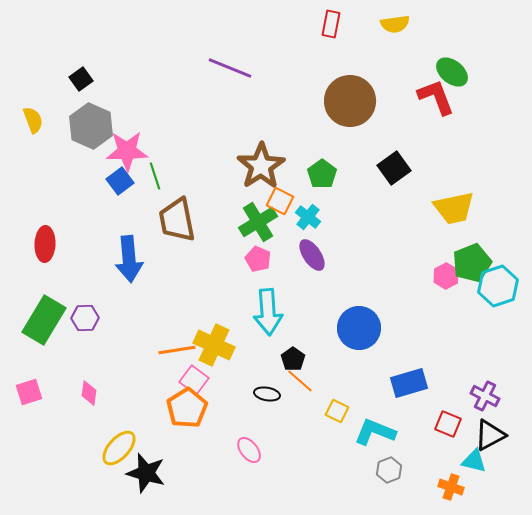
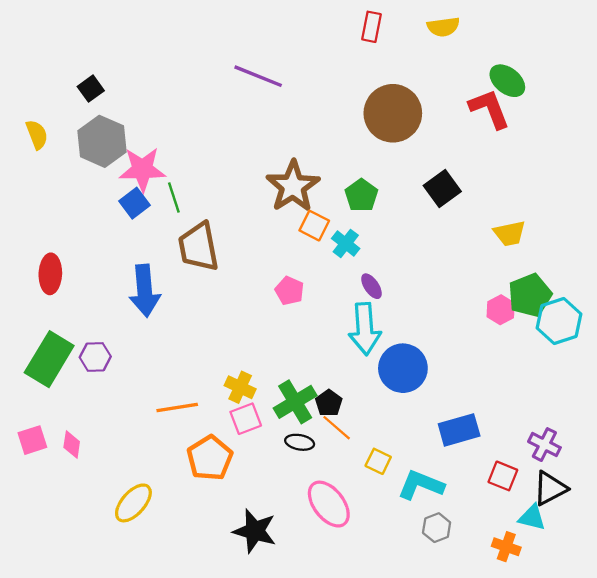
yellow trapezoid: (454, 208) -> (510, 233), size x0.7
green cross: (258, 222) -> (295, 402), moved
purple ellipse: (312, 255) -> (371, 286), moved, size x0.7
cyan arrow: (268, 312) -> (365, 329), moved
yellow cross: (214, 345) -> (240, 387), size x0.7
orange line: (177, 350) -> (177, 407), moved
pink square: (194, 380) -> (246, 419), moved, turned 32
pink diamond: (89, 393) -> (72, 445), moved
pink ellipse: (249, 450) -> (329, 504), moved, size x1.6
black star: (146, 473) -> (255, 531), moved

